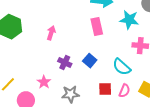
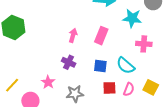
pink rectangle: (97, 27) -> (101, 36), moved, turned 36
pink arrow: (51, 33) -> (73, 35), moved
blue square: (90, 61) -> (100, 66), moved, turned -32

